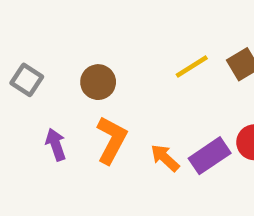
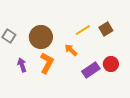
brown circle: (98, 82) -> (41, 37), size x1.5
orange arrow: (165, 158) -> (71, 50), moved

